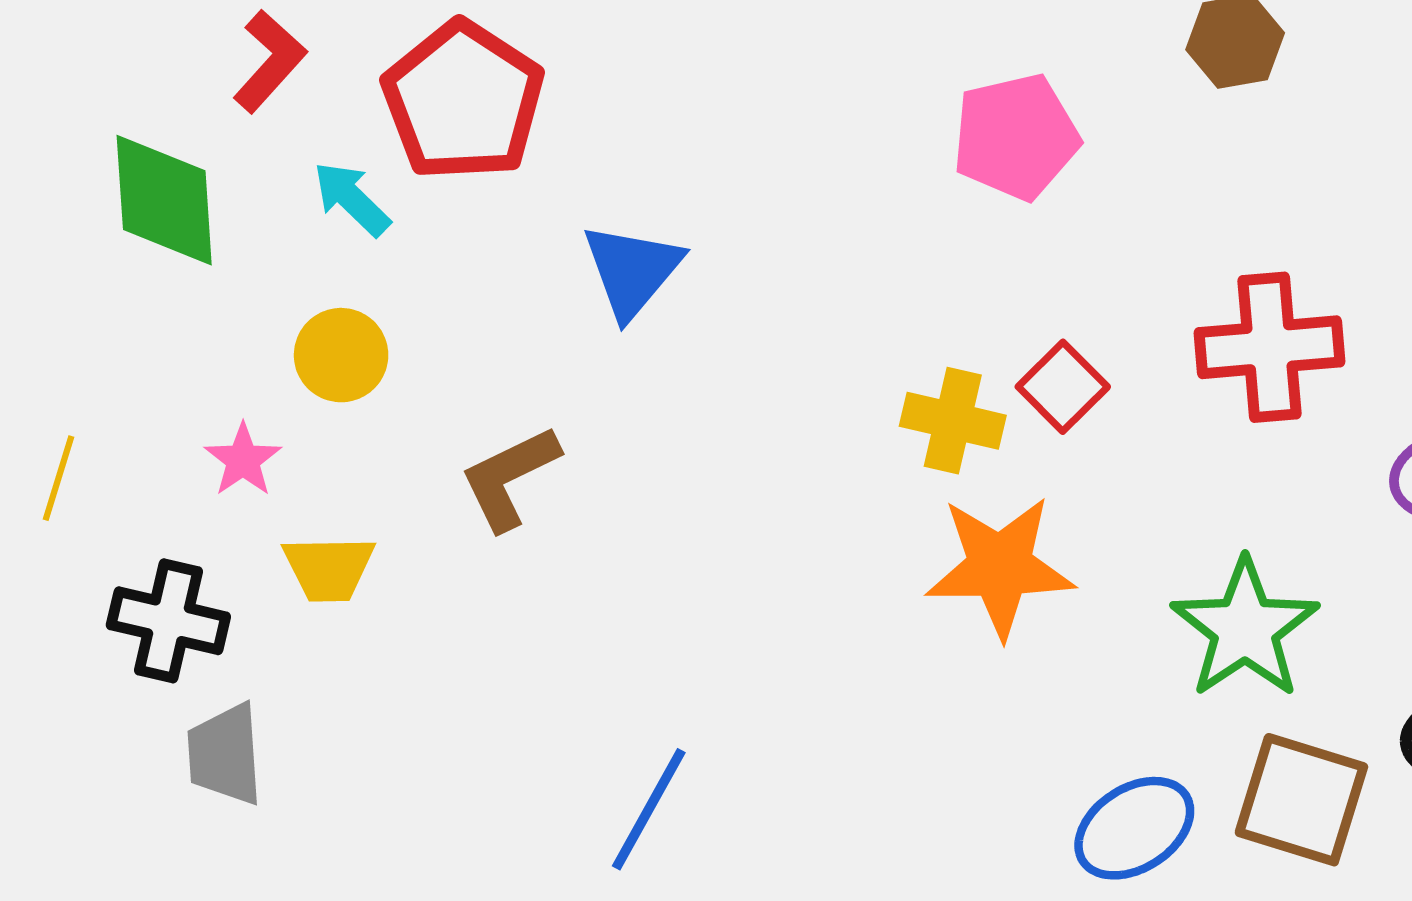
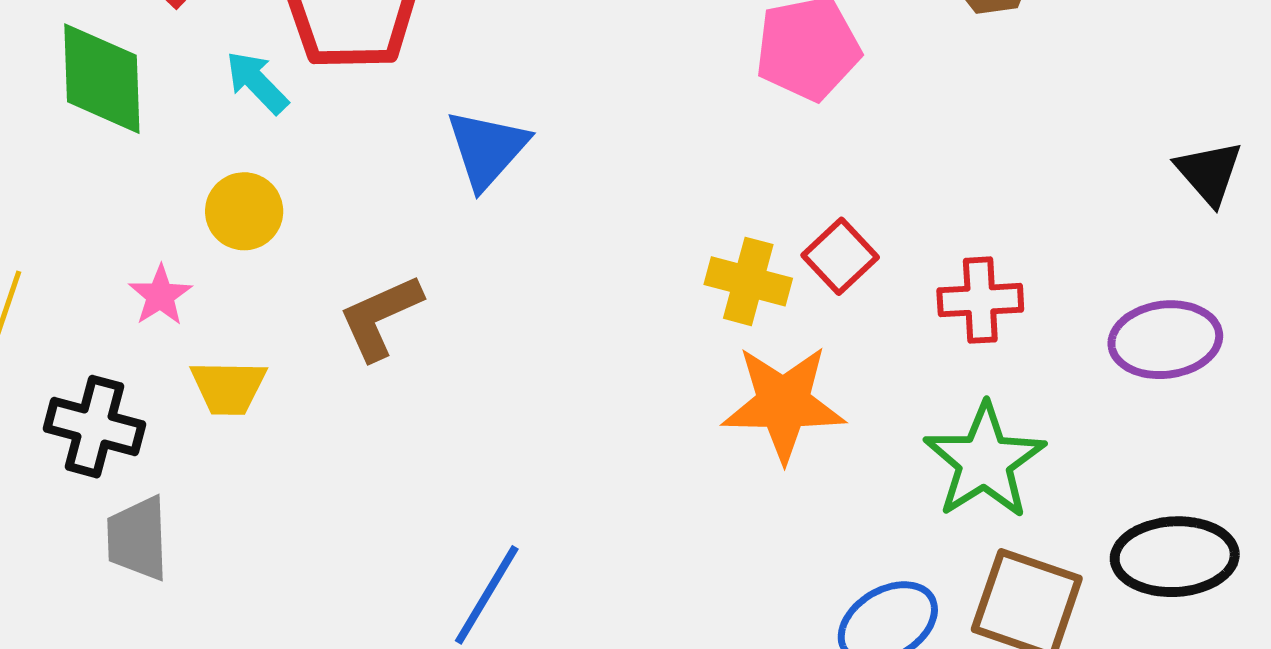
red cross: (1270, 347) -> (980, 300), moved, size x0.7

